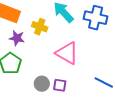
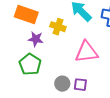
pink triangle: (67, 53) -> (87, 52), turned -35

